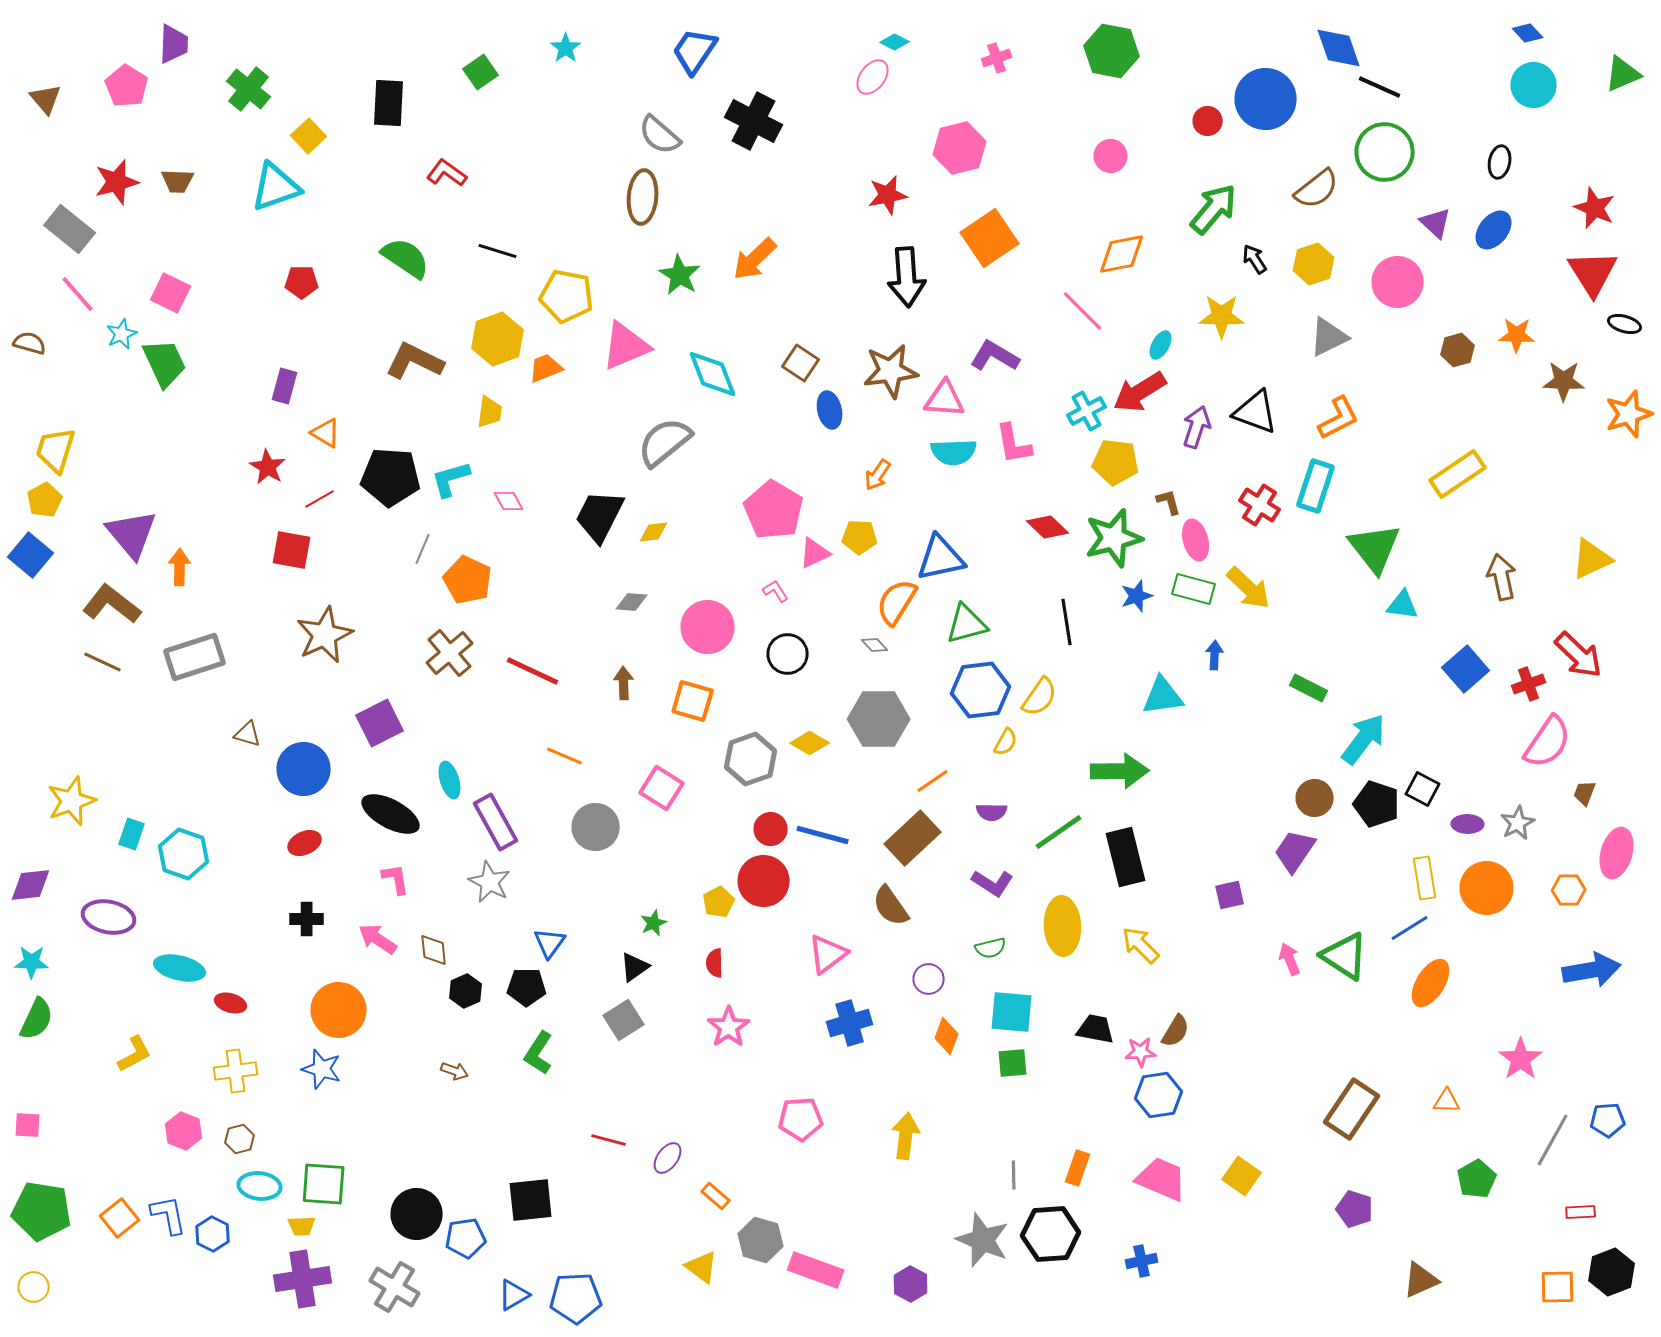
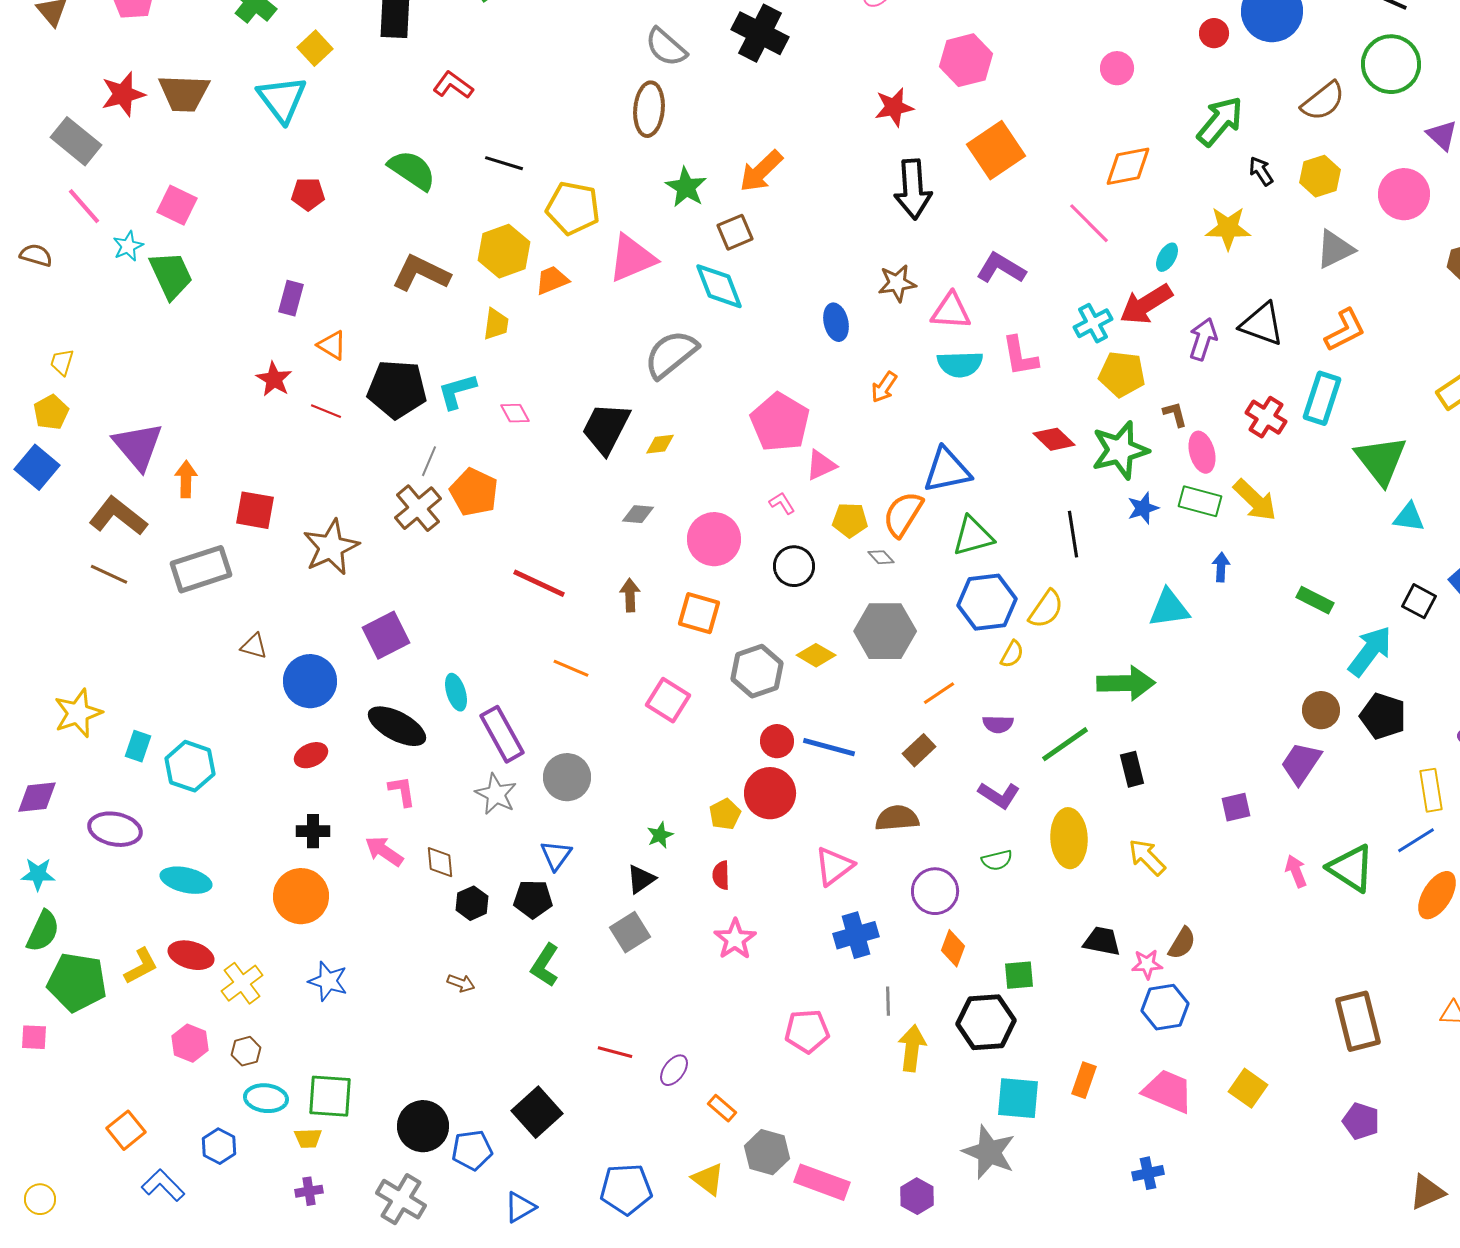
brown trapezoid: (178, 181) -> (184, 93), size x1.6
cyan triangle: (276, 187) -> (282, 99), turned -48
brown square: (801, 363) -> (735, 232), moved, turned 33
brown star: (891, 371) -> (897, 283), size x0.7
yellow trapezoid: (56, 450) -> (62, 362), size x0.6
red line: (320, 499) -> (326, 411), turned 52
yellow pentagon: (860, 537) -> (850, 520), moved
red square: (292, 550) -> (255, 510), moved
brown cross: (450, 653) -> (418, 508), moved
black square: (1423, 789) -> (1419, 601), moved
gray circle: (596, 827) -> (567, 777), moved
brown rectangle: (913, 838) -> (919, 750), size x0.6
black rectangle: (1126, 857) -> (1132, 769), size x0.6
brown semicircle: (891, 906) -> (897, 818), turned 120
purple circle: (929, 979) -> (935, 891), size x1.5
red ellipse: (231, 1003) -> (191, 955), moved, size x1.4
orange circle: (339, 1010) -> (301, 896), moved
cyan square: (1012, 1012) -> (1018, 1098), moved
yellow cross: (236, 1071) -> (242, 983), turned -30
brown rectangle: (1352, 1109) -> (1358, 1021), turned -48
gray line: (1014, 1175) -> (888, 1001), moved
black square: (531, 1200) -> (537, 1112), turned -36
green pentagon: (42, 1211) -> (77, 982), moved
blue L-shape: (169, 1215) -> (163, 1185), moved, turned -33
black hexagon: (1051, 1234) -> (986, 1022), moved
purple cross: (303, 1279) -> (309, 1191), size x0.5
blue pentagon: (576, 1298) -> (626, 1189), moved

